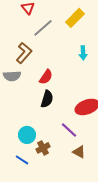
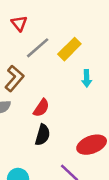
yellow rectangle: (75, 18) -> (69, 49), moved

